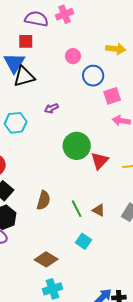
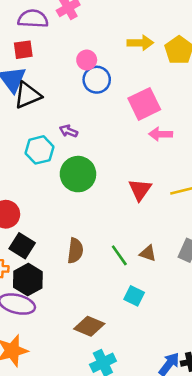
blue circle: (93, 76) -> (97, 80), moved
pink square: (112, 96) -> (144, 104), size x1.4
purple arrow: (51, 108) -> (68, 131), turned 56
cyan hexagon: (16, 123) -> (40, 150), moved
green circle: (77, 146) -> (78, 174), moved

